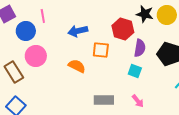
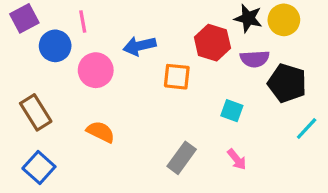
purple semicircle: (140, 48) -> (255, 59), moved, turned 78
pink circle: (36, 56) -> (96, 70), moved
orange semicircle: (77, 66) -> (101, 132), moved
gray rectangle: (104, 100) -> (182, 158), turned -54

